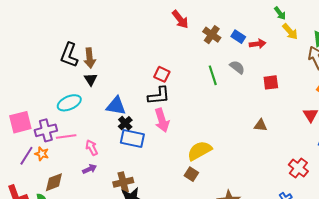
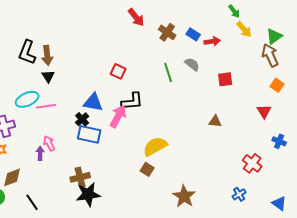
black L-shape: (159, 96) -> (132, 101), moved
blue triangle: (116, 106) -> (93, 102), moved
pink arrow: (162, 120) -> (118, 116), turned -135
pink line: (66, 136) -> (46, 106), moved
purple arrow: (90, 169) -> (40, 153), moved, turned -64

